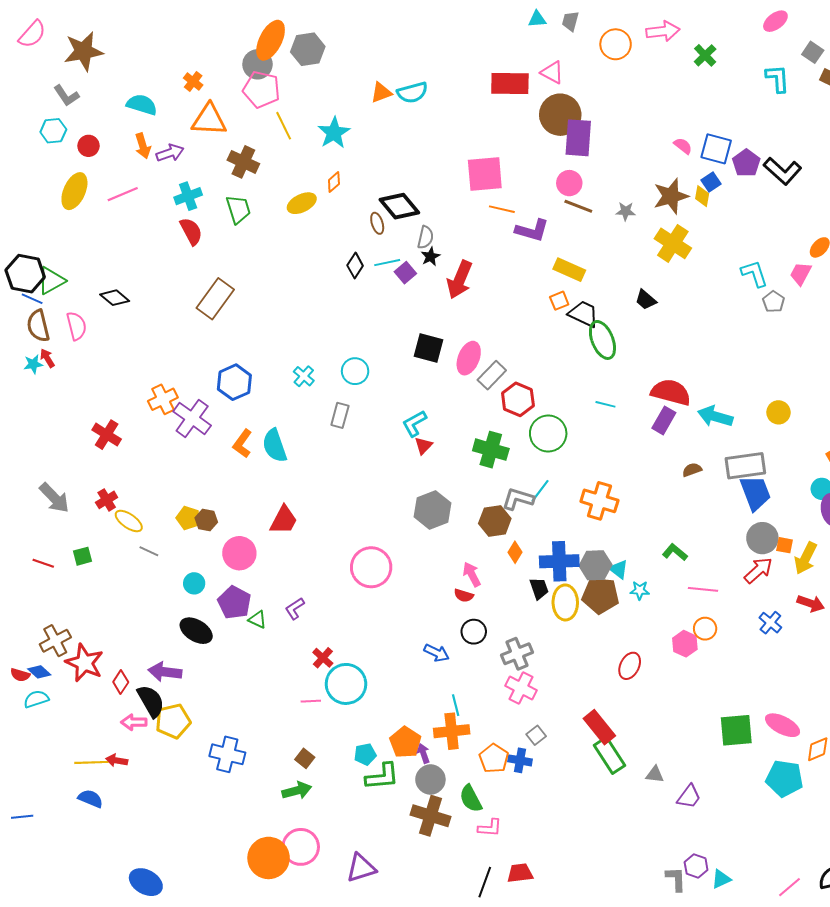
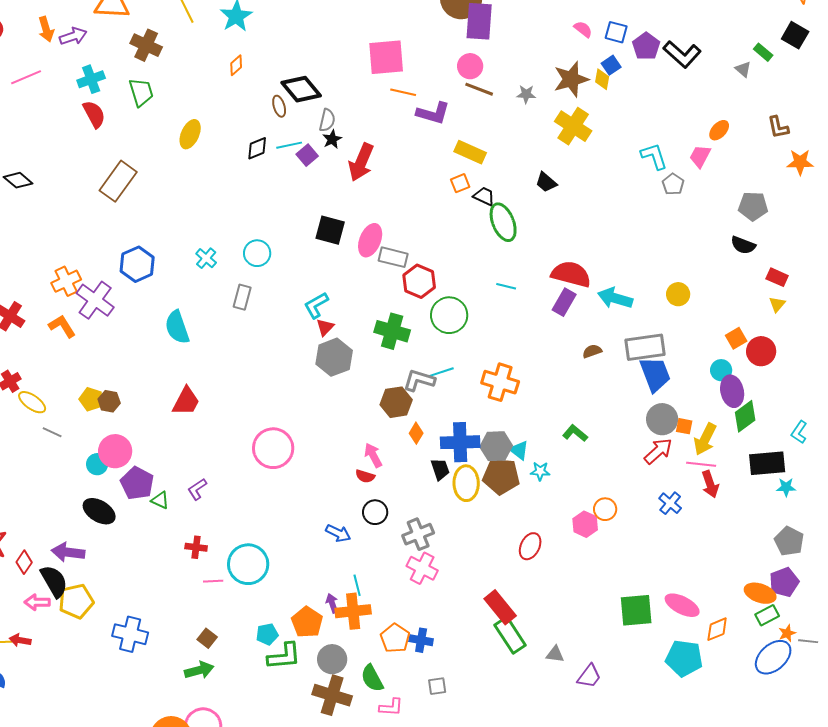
blue square: (716, 149) -> (616, 32), size x0.7
yellow ellipse: (302, 203) -> (190, 134), moved, turned -40
black diamond: (355, 266) -> (257, 148), turned 35
black trapezoid: (583, 314) -> (484, 196), size x0.7
gray rectangle: (492, 375) -> (393, 257), turned 60
orange L-shape: (242, 444) -> (62, 326), moved, turned 112
cyan line: (540, 491) -> (441, 372), turned 35
gray hexagon: (432, 510) -> (334, 357), moved
pink circle: (239, 553) -> (115, 451), moved
pink line: (703, 589) -> (701, 464), moved
red arrow: (811, 603) -> (710, 484), turned 52
red cross: (323, 658) -> (196, 547), moved, turned -35
gray square: (536, 735) -> (437, 686), moved, turned 30
purple arrow: (423, 753) -> (332, 603), moved

